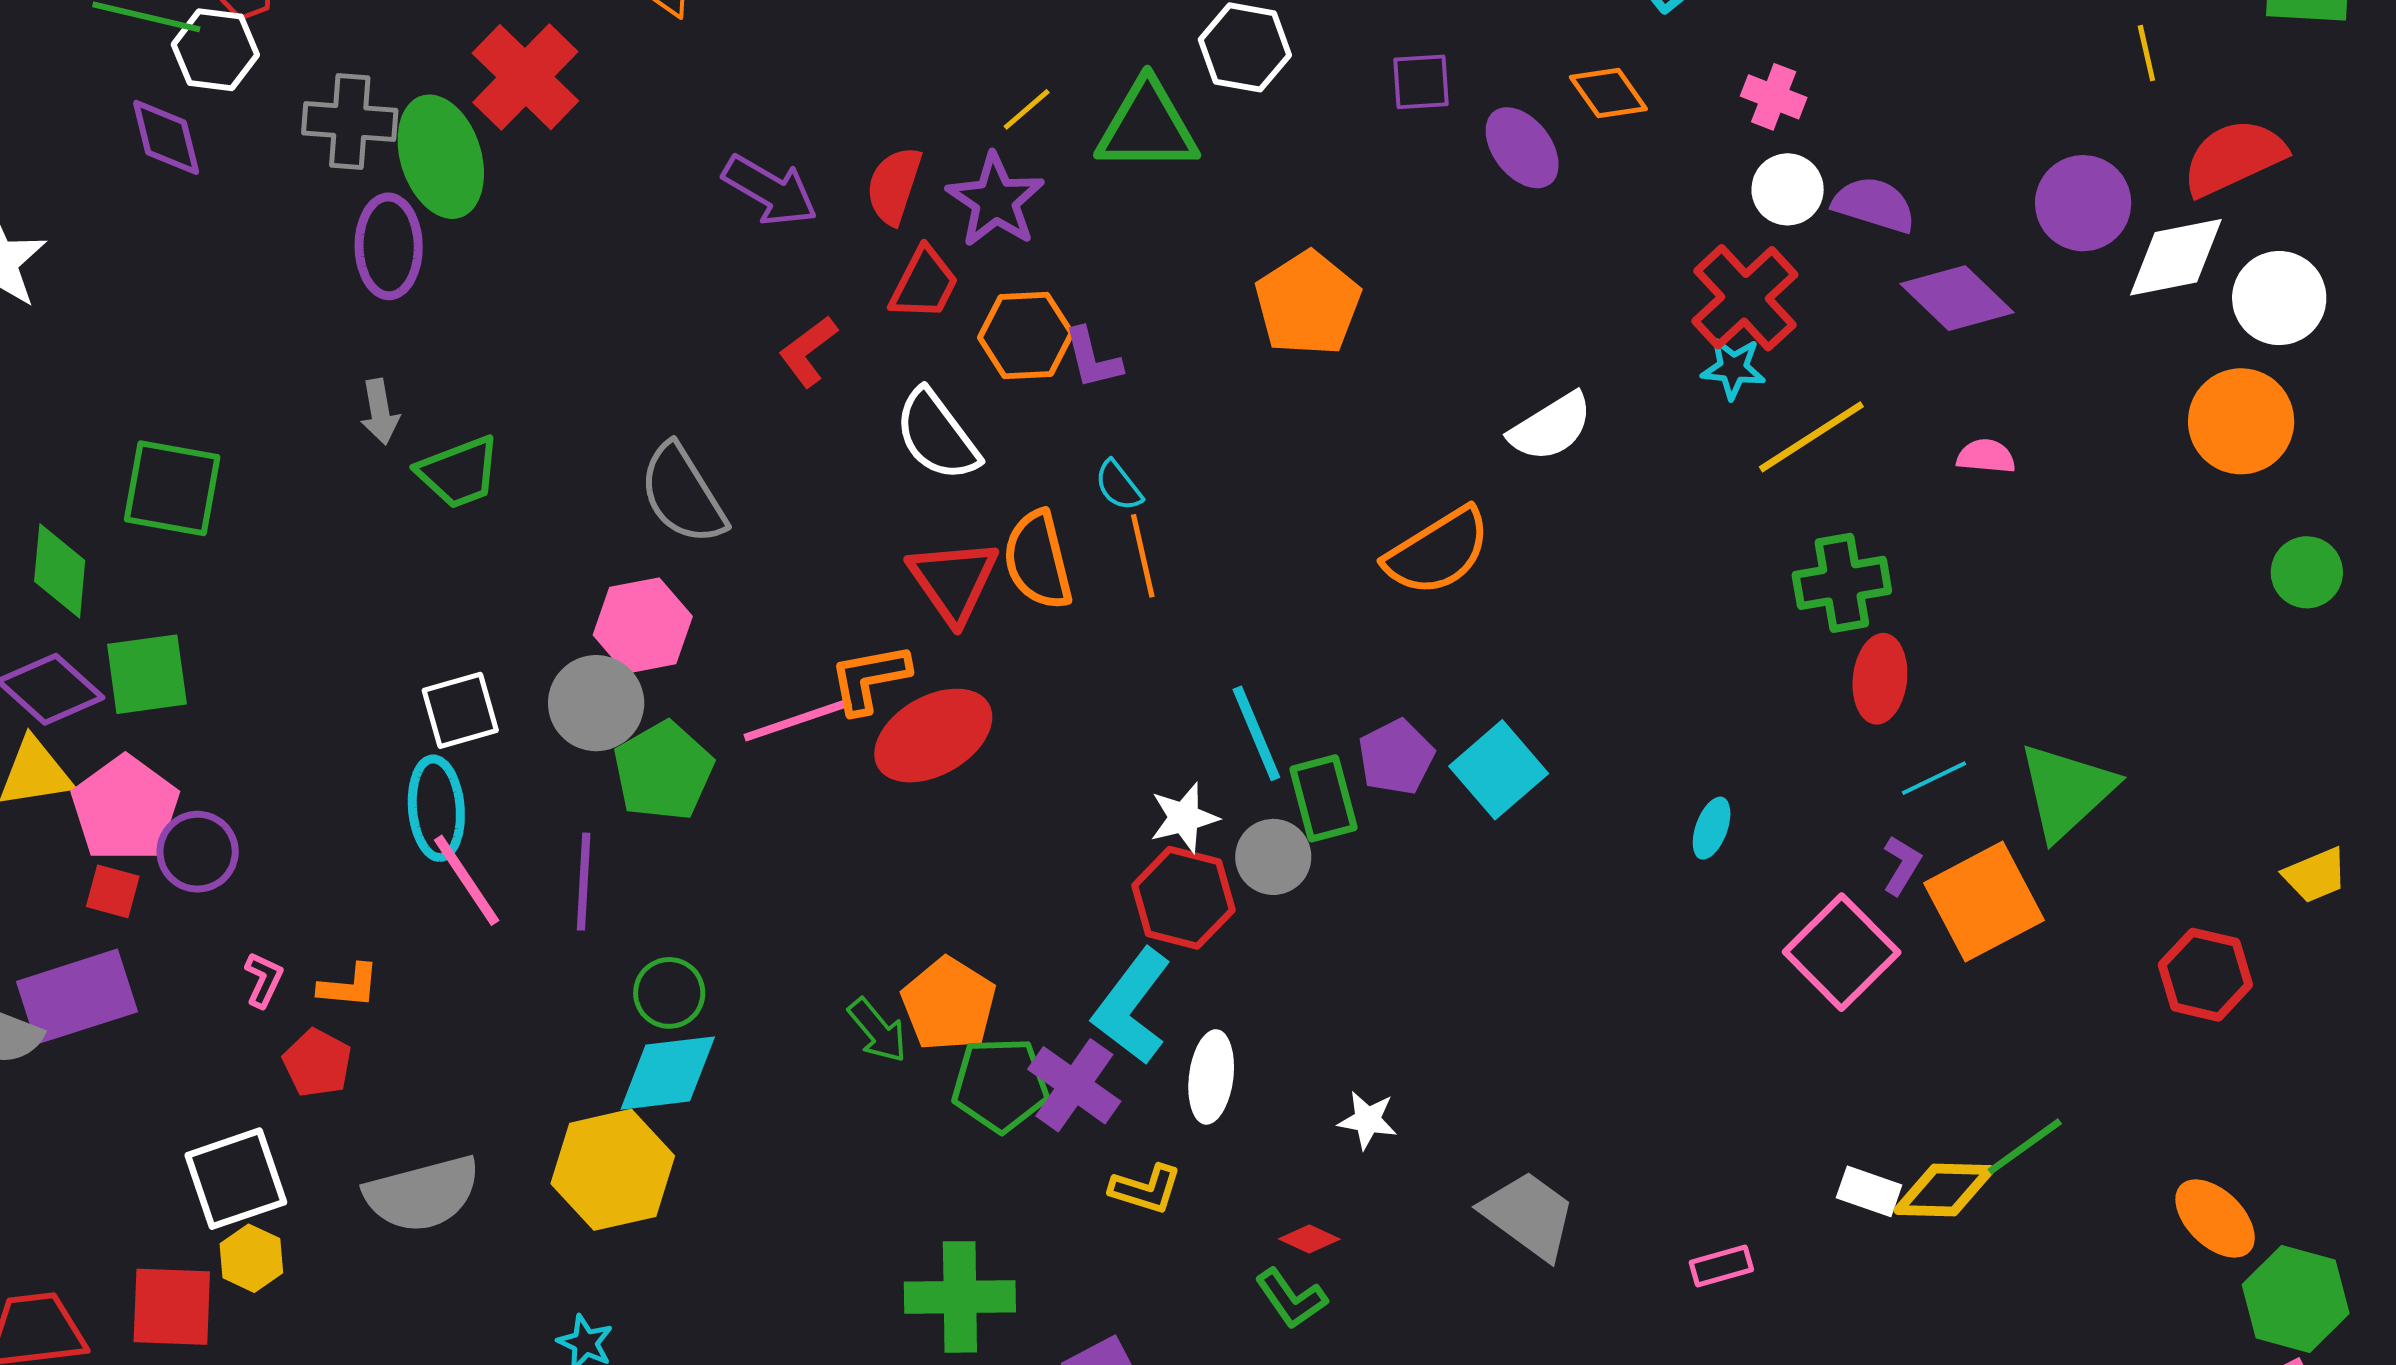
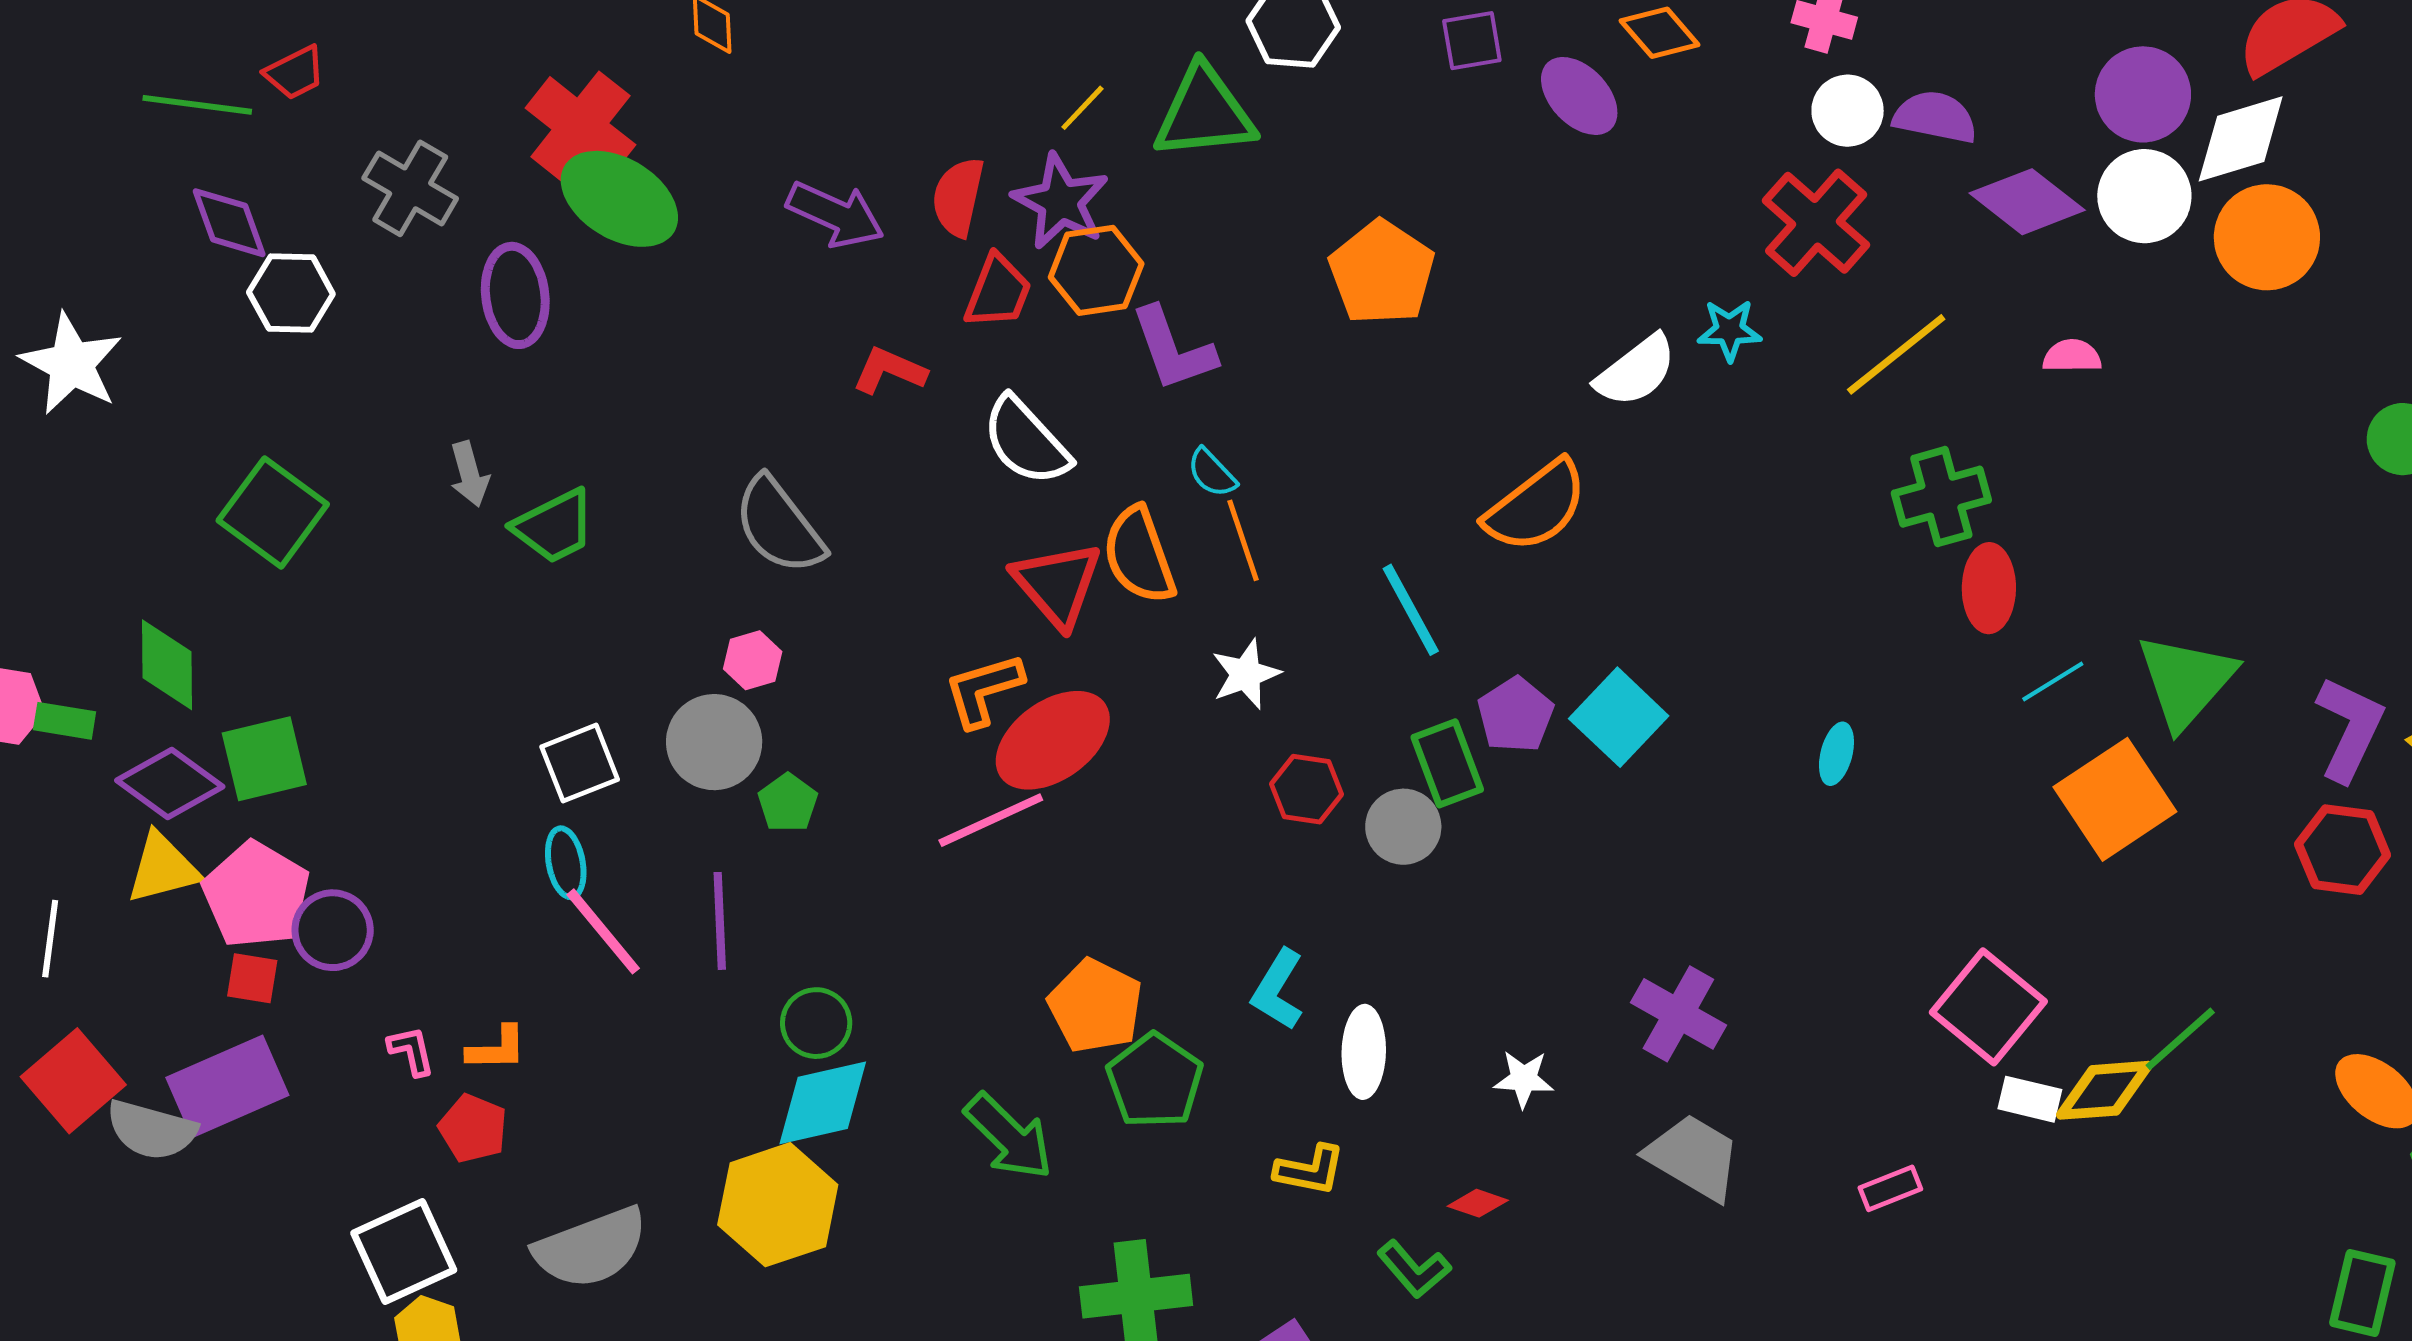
white hexagon: (215, 50) -> (291, 293), moved
gray cross: (350, 122) -> (410, 188), turned 32
green ellipse: (441, 157) -> (619, 199), moved, turned -35
purple ellipse: (389, 246) -> (515, 295), moved
white circle: (2279, 298) -> (2144, 196), moved
orange hexagon: (1026, 335) -> (1096, 270), moved
red L-shape: (808, 351) -> (889, 371), turned 66
purple L-shape: (1093, 358) -> (1173, 349), size x1.4
cyan star: (1733, 368) -> (1730, 330), moved
orange circle: (2241, 421) -> (2267, 237), moved
green square: (172, 488) -> (273, 512), moved, turned 32
pink hexagon: (643, 626) -> (753, 660), size x0.6
pink line: (798, 720) -> (991, 820), moved
cyan line: (1256, 733) -> (1411, 610), moved
green pentagon: (663, 771) -> (788, 803), size x0.6
cyan ellipse: (436, 808) -> (566, 863), size x0.7
white star: (1184, 818) -> (1246, 674), moved
purple L-shape: (1902, 865) -> (2350, 729), moved, size x1.8
red hexagon: (1183, 898) -> (1306, 789), moved, size x0.7
pink square: (1842, 952) -> (1988, 1007), moved
pink L-shape: (264, 980) -> (411, 1051), turned -32
cyan L-shape: (1132, 1006) -> (1278, 990), size x0.7
green arrow: (878, 1030) -> (1009, 1137), moved, size x1.4
green pentagon: (1000, 1085) -> (1155, 1081), turned -30
purple cross: (1074, 1085) -> (1678, 1014), moved
green L-shape: (1291, 1299) -> (1414, 1269), moved

